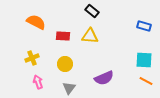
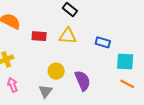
blue rectangle: (144, 26) -> (103, 42), moved
yellow circle: (65, 64) -> (56, 71), moved
purple semicircle: (104, 78) -> (83, 81), turned -90

